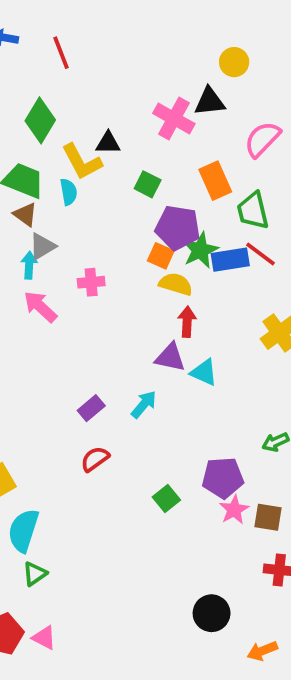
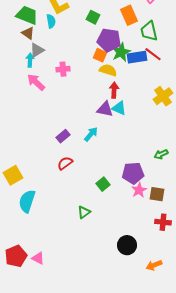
cyan triangle: (204, 372) -> (119, 108), moved
green triangle: (35, 574) -> (84, 212), moved

